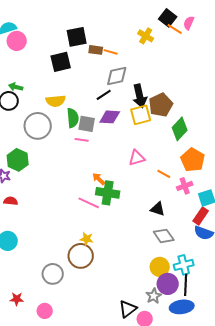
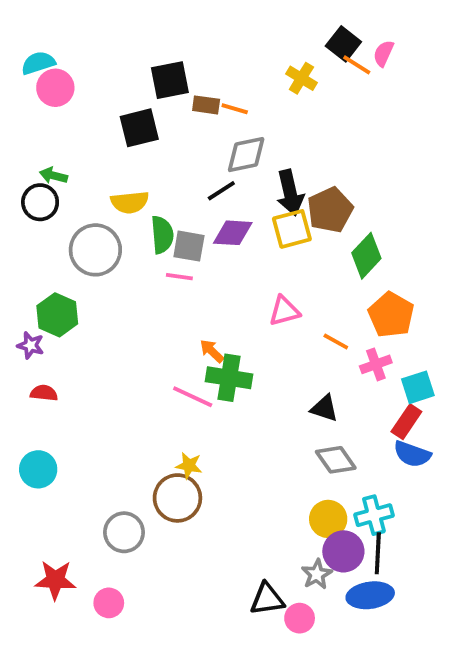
red star: (17, 299) -> (55, 580), size x1.5
black triangle: (128, 309) -> (267, 599), turned 30

